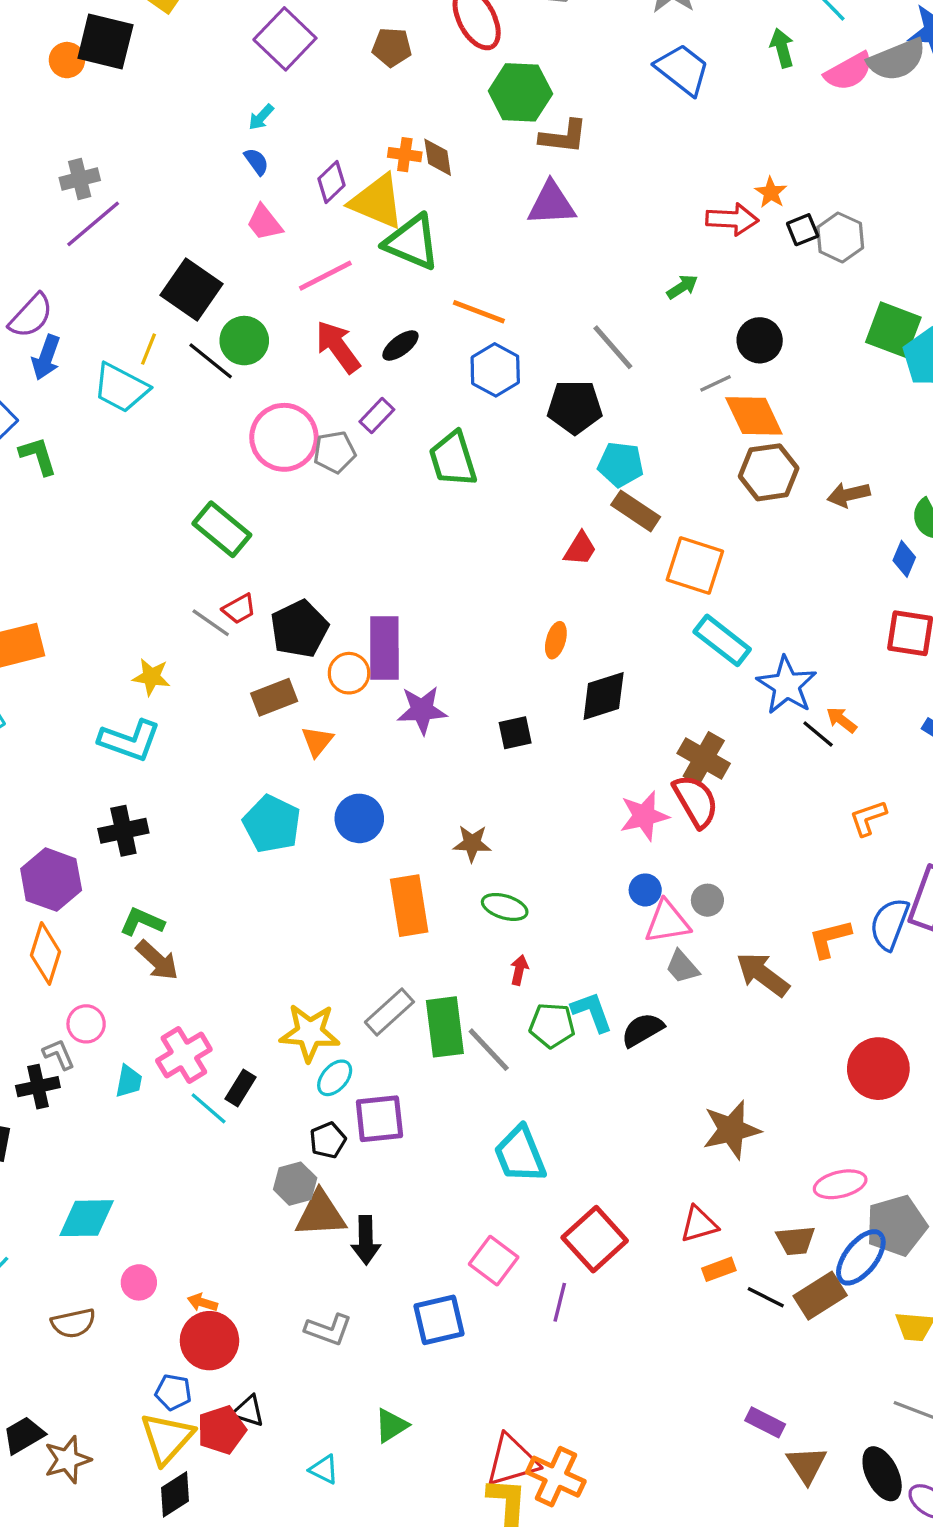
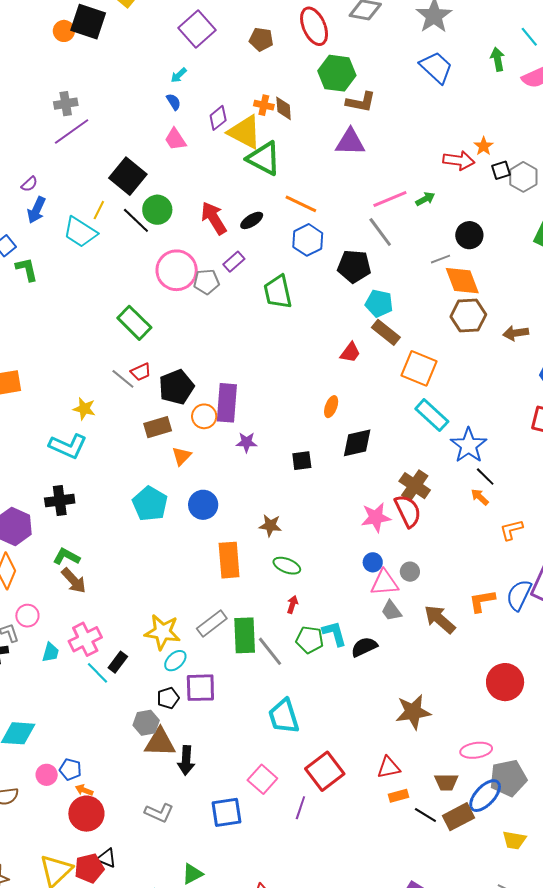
pink line: (325, 276) -> (390, 199), moved
purple semicircle: (31, 316) -> (29, 184), size x0.6
purple star: (422, 710) -> (247, 442), size x0.7
orange arrow: (842, 720) -> (480, 497), moved
blue pentagon: (173, 1392) -> (70, 769), moved

